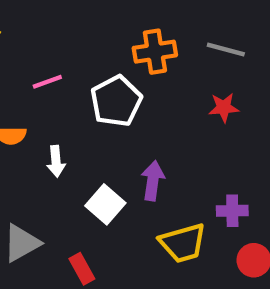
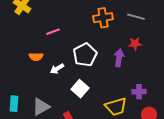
white pentagon: (116, 101) -> (85, 55), moved
white arrow: (56, 161) -> (57, 69), turned 64
purple arrow: (153, 181) -> (119, 58), moved

